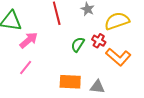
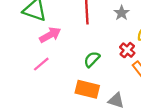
green semicircle: (78, 44) -> (92, 59), moved

